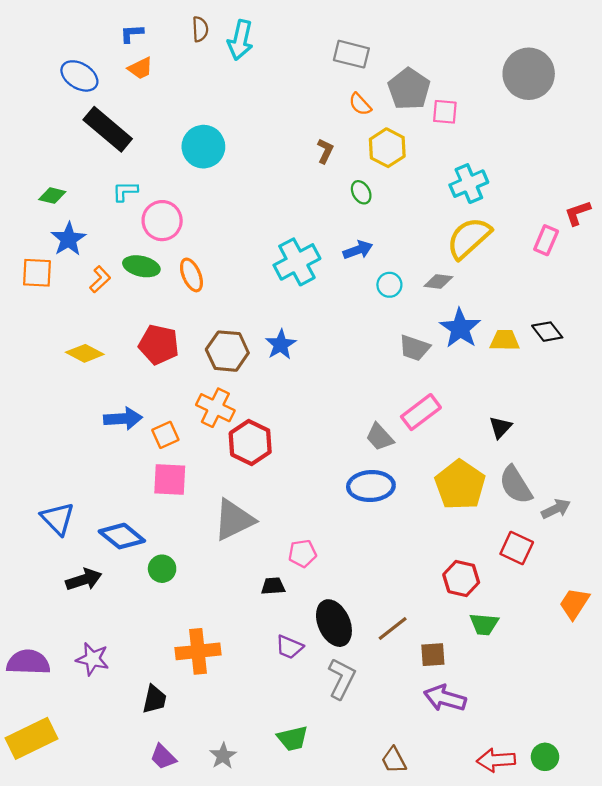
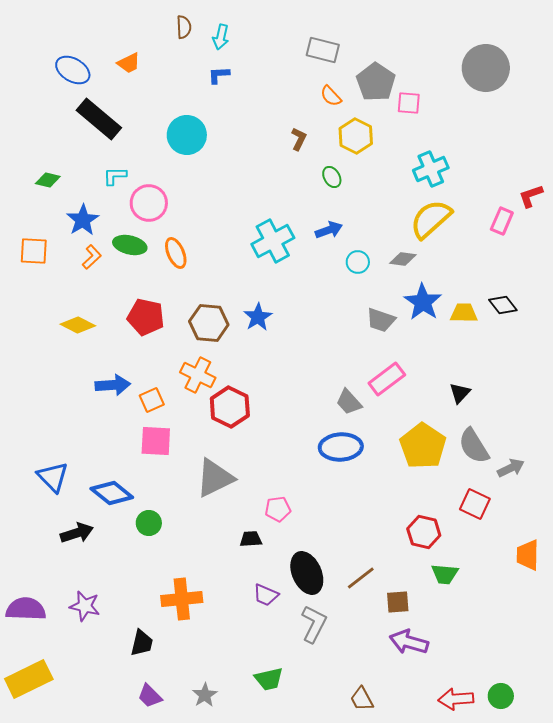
blue L-shape: (132, 33) -> (219, 75), moved
cyan arrow: (240, 40) -> (221, 37), size x0.7
blue star: (69, 239) -> (83, 220), moved
orange trapezoid: (574, 603) -> (528, 555), turned -32

